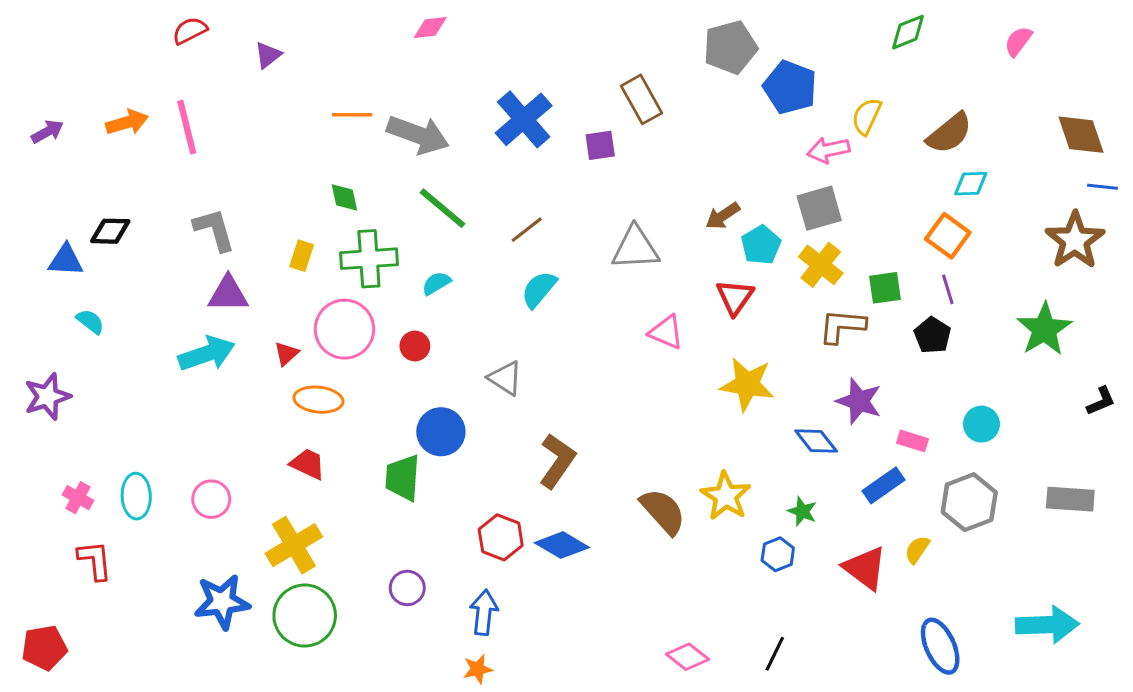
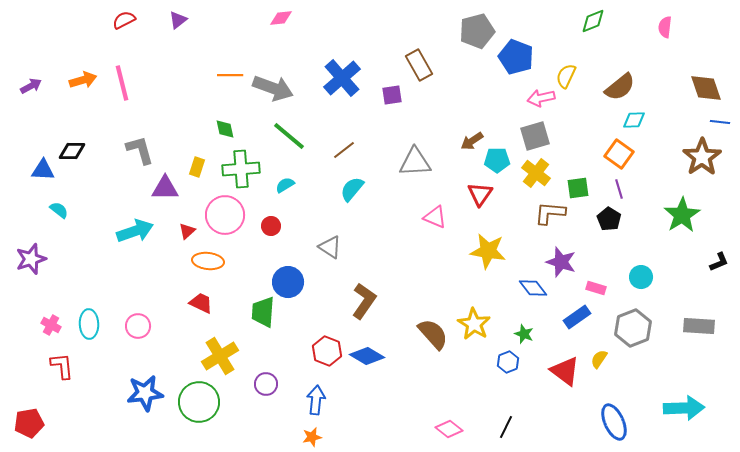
pink semicircle: (1018, 41) -> (665, 27), turned -30
purple triangle: (268, 55) -> (178, 20), moved
cyan pentagon: (761, 245) -> (497, 160), turned 30
purple triangle: (228, 294) -> (165, 188), moved
yellow cross: (294, 545) -> (220, 356), moved

